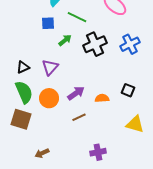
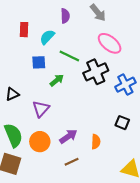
black cross: (95, 44) -> (96, 72), moved
black triangle: (23, 67) -> (12, 94), moved
black square: (128, 90) -> (122, 123), moved
orange semicircle: (102, 98) -> (96, 142), turned 96

